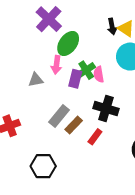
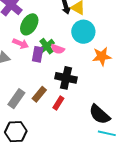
pink arrow: (56, 65) -> (21, 44), turned -70
pink semicircle: (99, 74) -> (58, 49), turned -56
gray rectangle: (59, 116) -> (16, 99), moved

